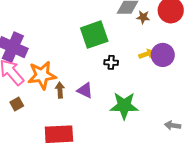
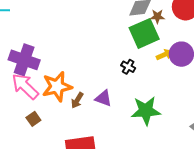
green square: (94, 35) -> (144, 33), moved
black cross: (111, 62) -> (128, 67), turned 32
brown arrow: (60, 90) -> (77, 100), turned -140

